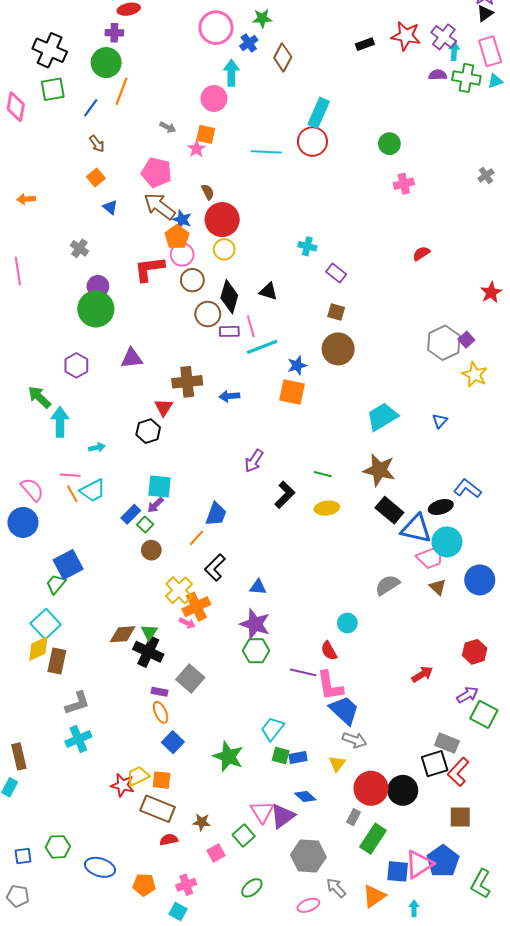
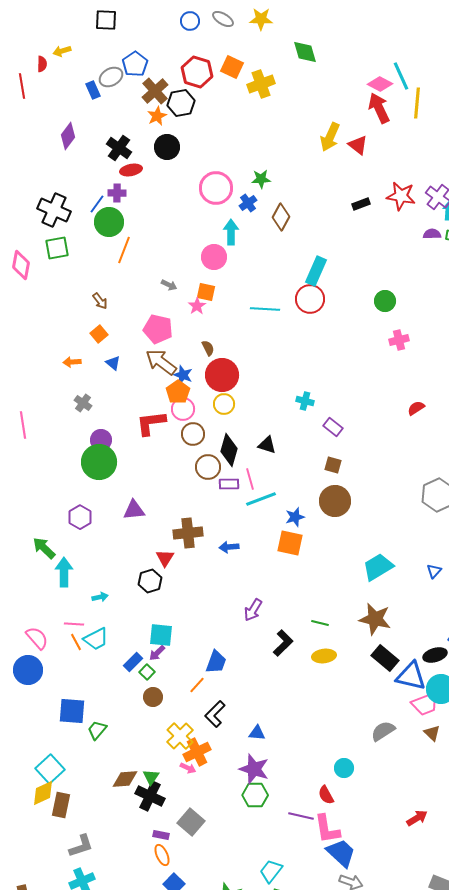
blue line: (91, 108) -> (97, 204), moved
orange arrow: (26, 199) -> (72, 362), moved
blue square: (68, 565) -> (72, 711), turned 32
green trapezoid: (56, 584) -> (97, 730), moved

